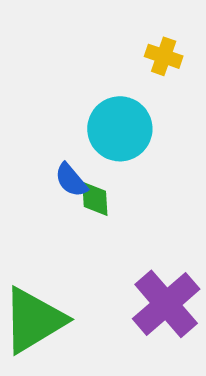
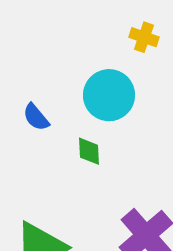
blue semicircle: (71, 180) -> (36, 117), moved

